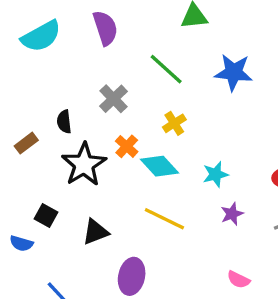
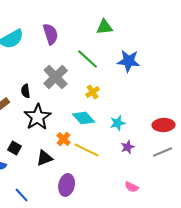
gray cross: (113, 99) -> (56, 77), size x1.4
orange cross: (127, 146) -> (64, 139), moved

